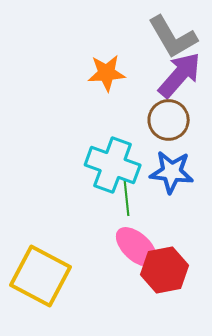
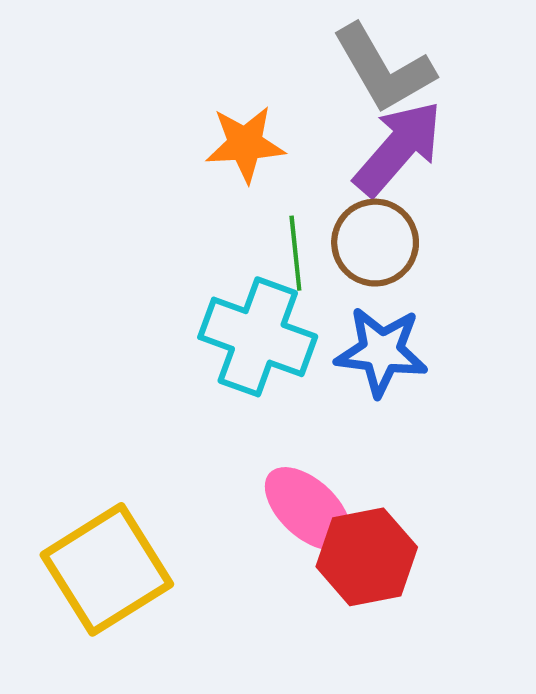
green line: (127, 198) -> (295, 253), moved
yellow square: (41, 276) -> (107, 569), turned 30

